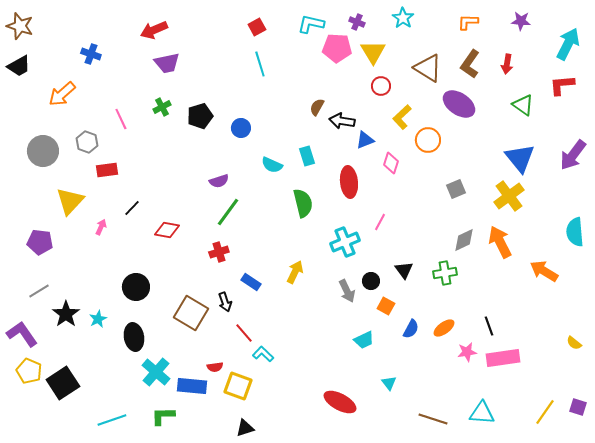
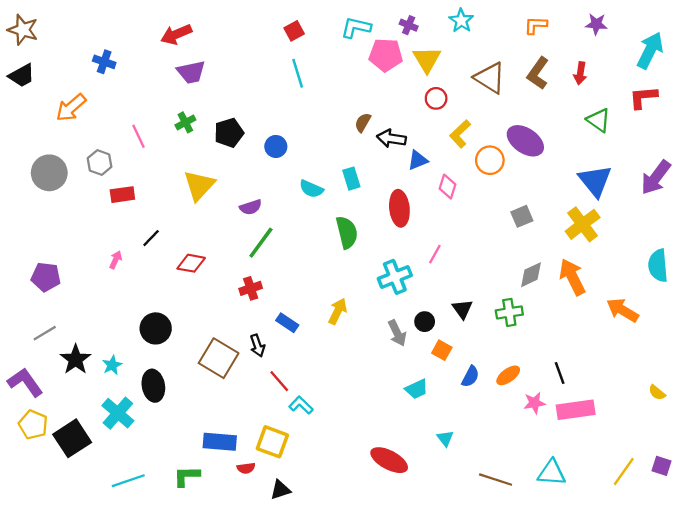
purple ellipse: (459, 104) -> (525, 141), moved
yellow triangle: (70, 201) -> (199, 185), moved
red semicircle: (215, 367) -> (246, 468), moved
cyan cross: (156, 372) -> (118, 413), moved

